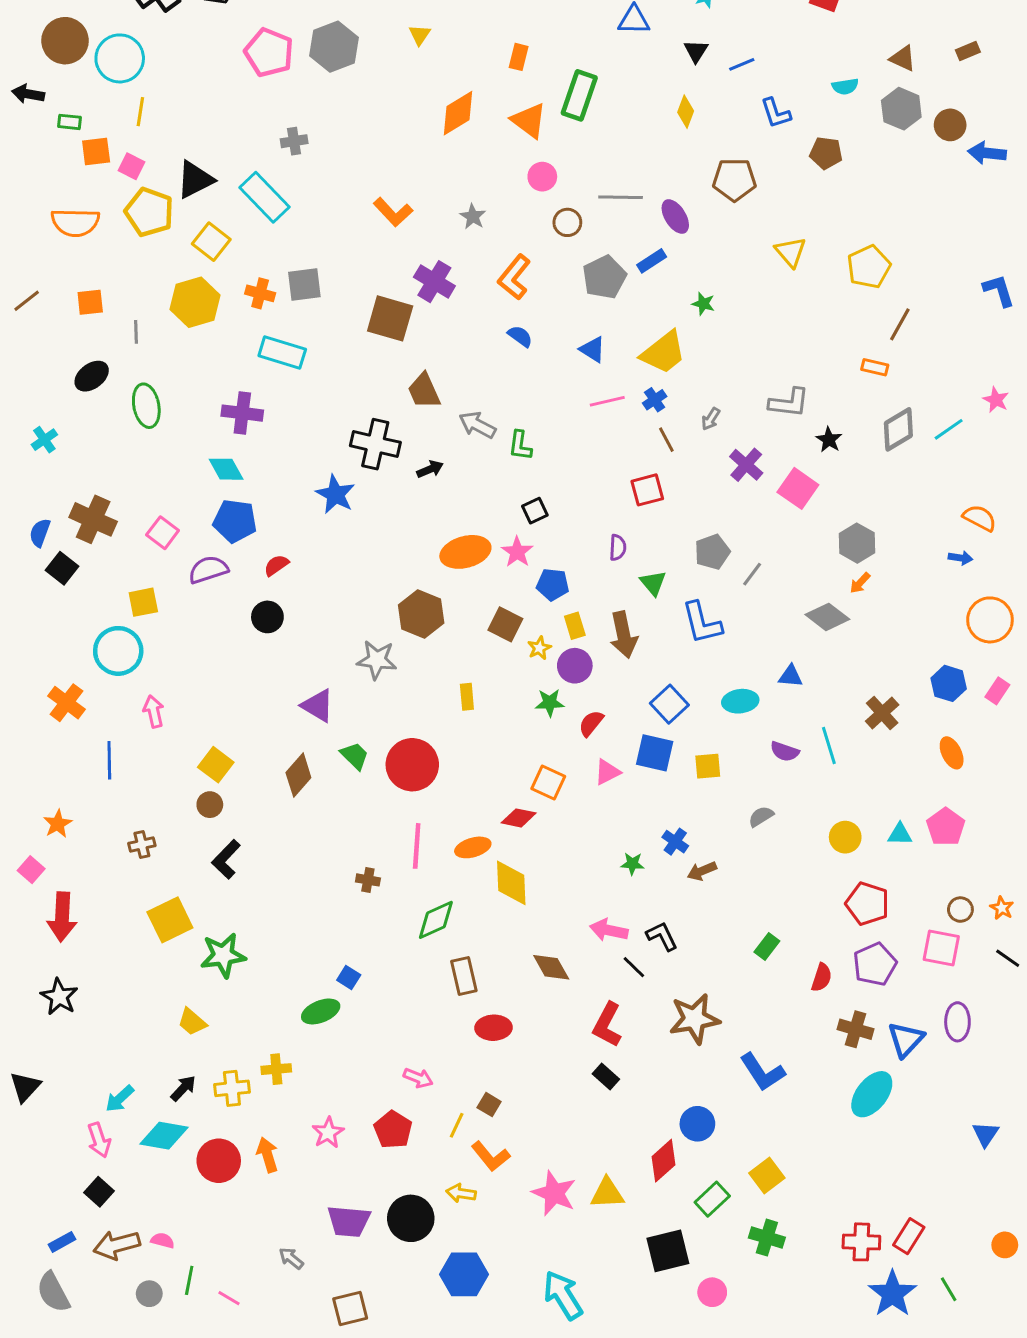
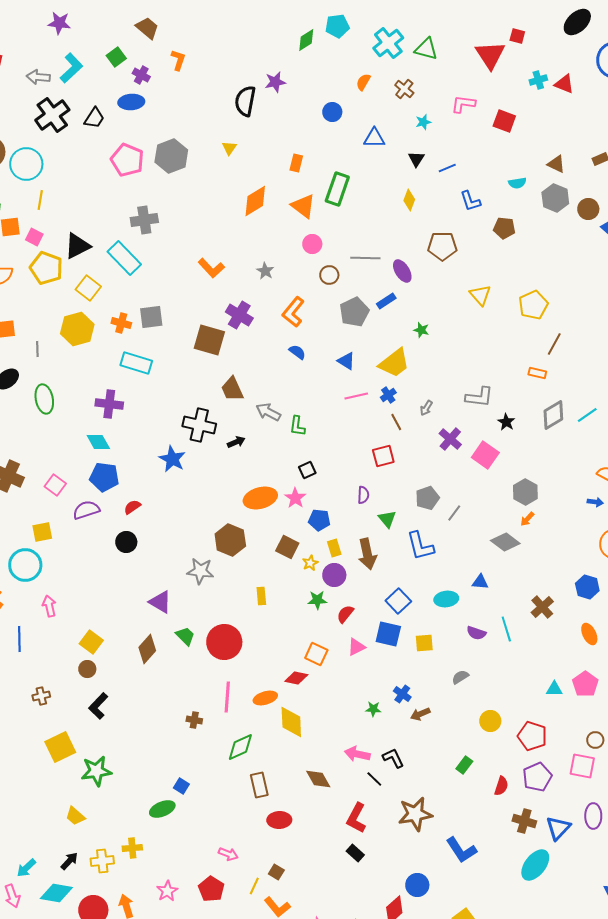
gray cross: (294, 141) -> (144, 220), size x1.5
yellow circle: (845, 837) -> (490, 721), moved

